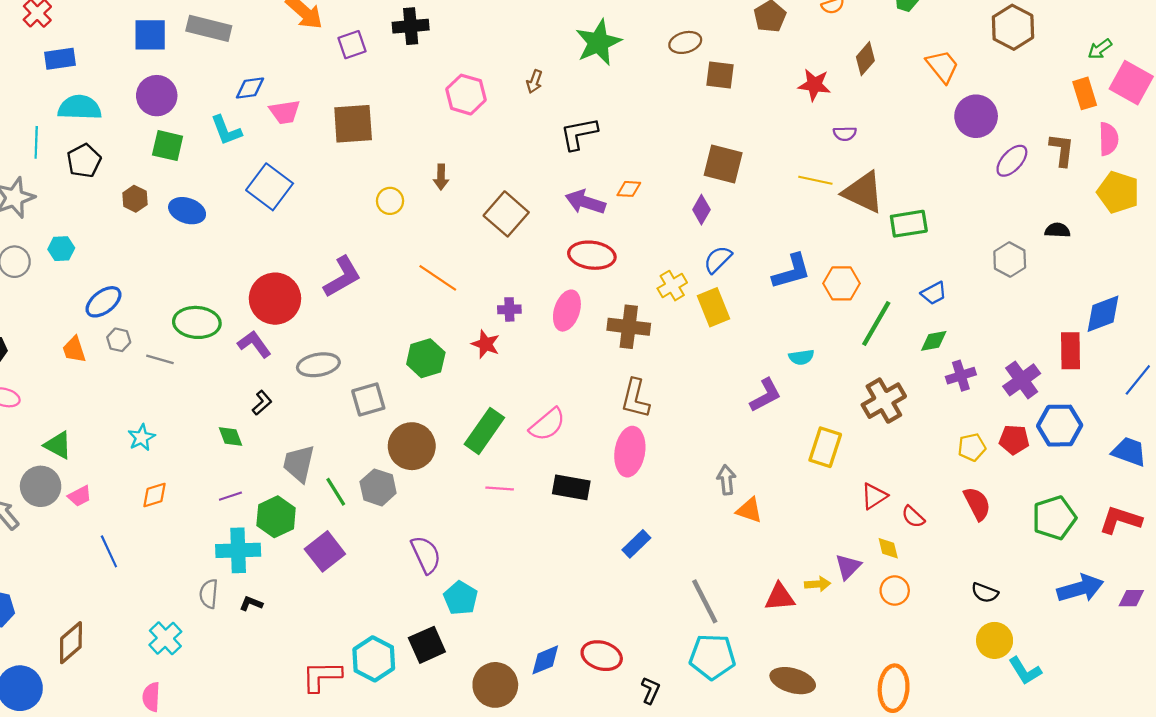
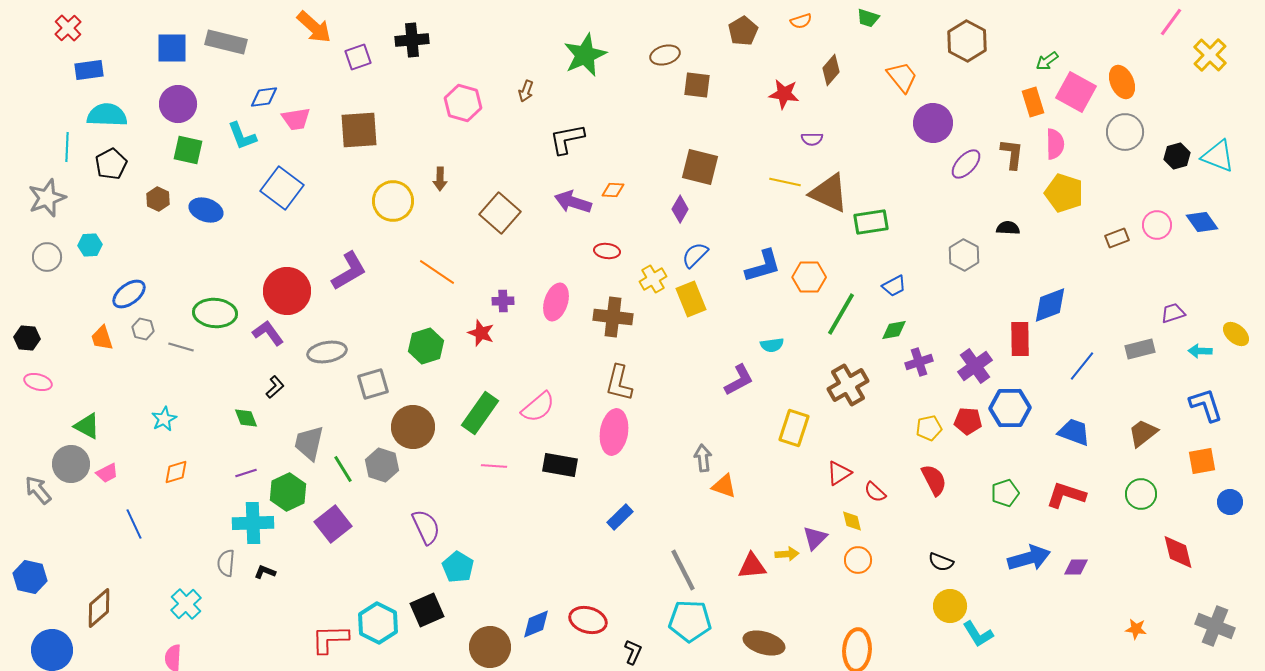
yellow circle: (390, 201) -> (393, 201), size x1.6
red ellipse: (592, 255) -> (607, 251), moved, size x0.6
green pentagon: (1054, 518) -> (1005, 493), size x0.7

